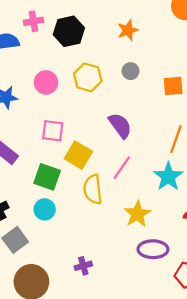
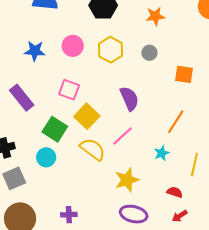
cyan star: (168, 177) -> (162, 153), size x0.6
yellow semicircle: (93, 189) -> (93, 149), turned 120

